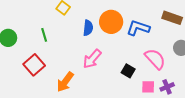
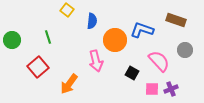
orange circle: (111, 22) -> (115, 40), moved
blue semicircle: (88, 28) -> (92, 21), moved
pink arrow: (92, 59) -> (96, 61), turned -55

